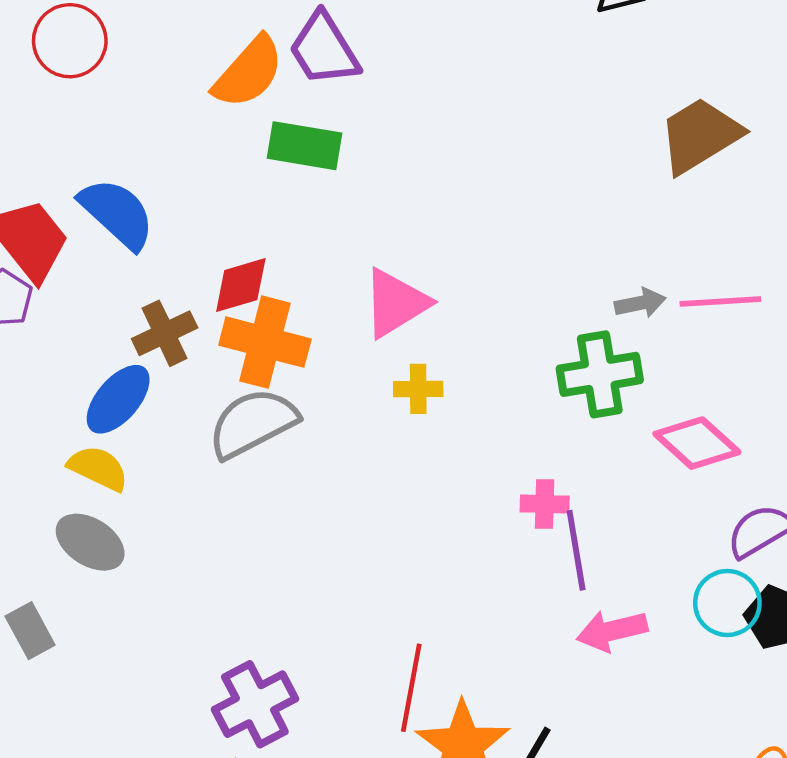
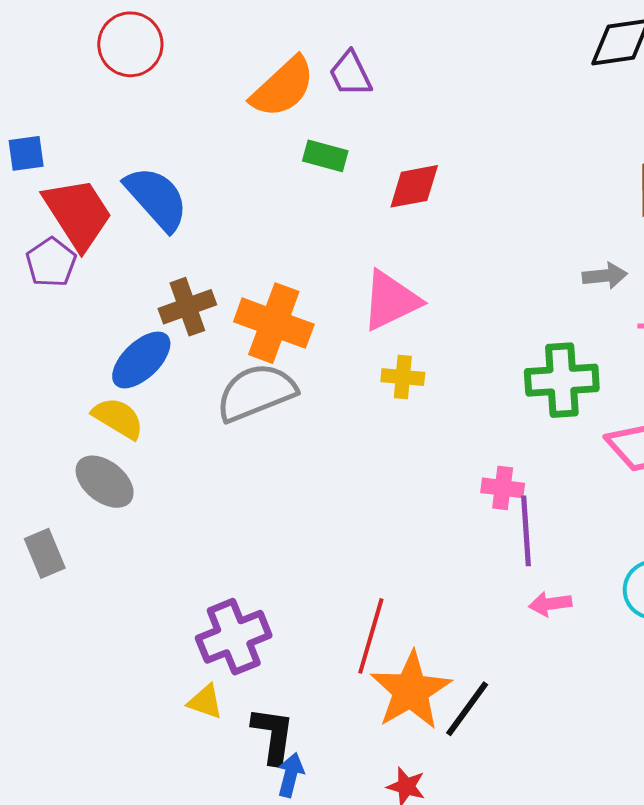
purple trapezoid: (324, 49) -> (350, 74), size x0.7
green rectangle: (305, 146) -> (325, 156), size x0.7
red diamond: (241, 285) -> (414, 186), moved
gray arrow: (640, 303) -> (605, 276), moved
pink arrow: (612, 631) -> (550, 604), size x0.7

